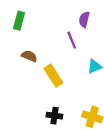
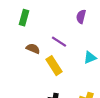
purple line: (72, 40) -> (59, 42), moved, turned -35

